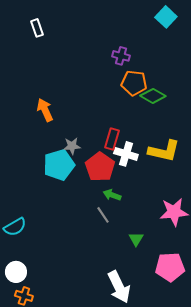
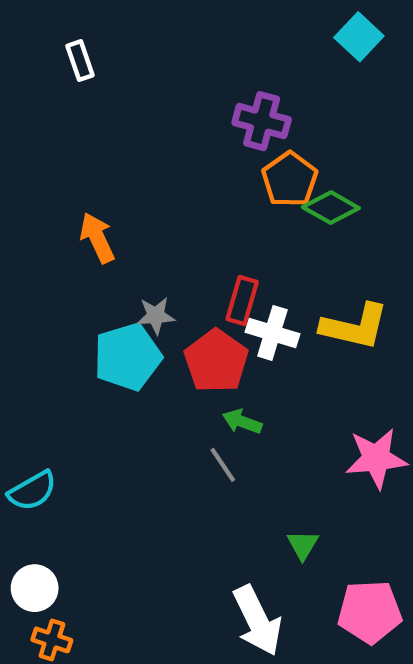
purple cross: (121, 56) -> (262, 121), size x1.4
orange pentagon: (134, 83) -> (290, 179), turned 30
green triangle: (136, 239) -> (303, 545), moved
pink pentagon: (170, 267) -> (370, 612), moved

